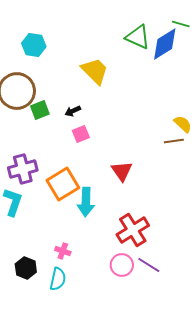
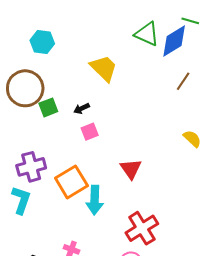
yellow semicircle: (183, 124) -> (192, 139), moved
brown line: (174, 141) -> (183, 81), moved, turned -48

